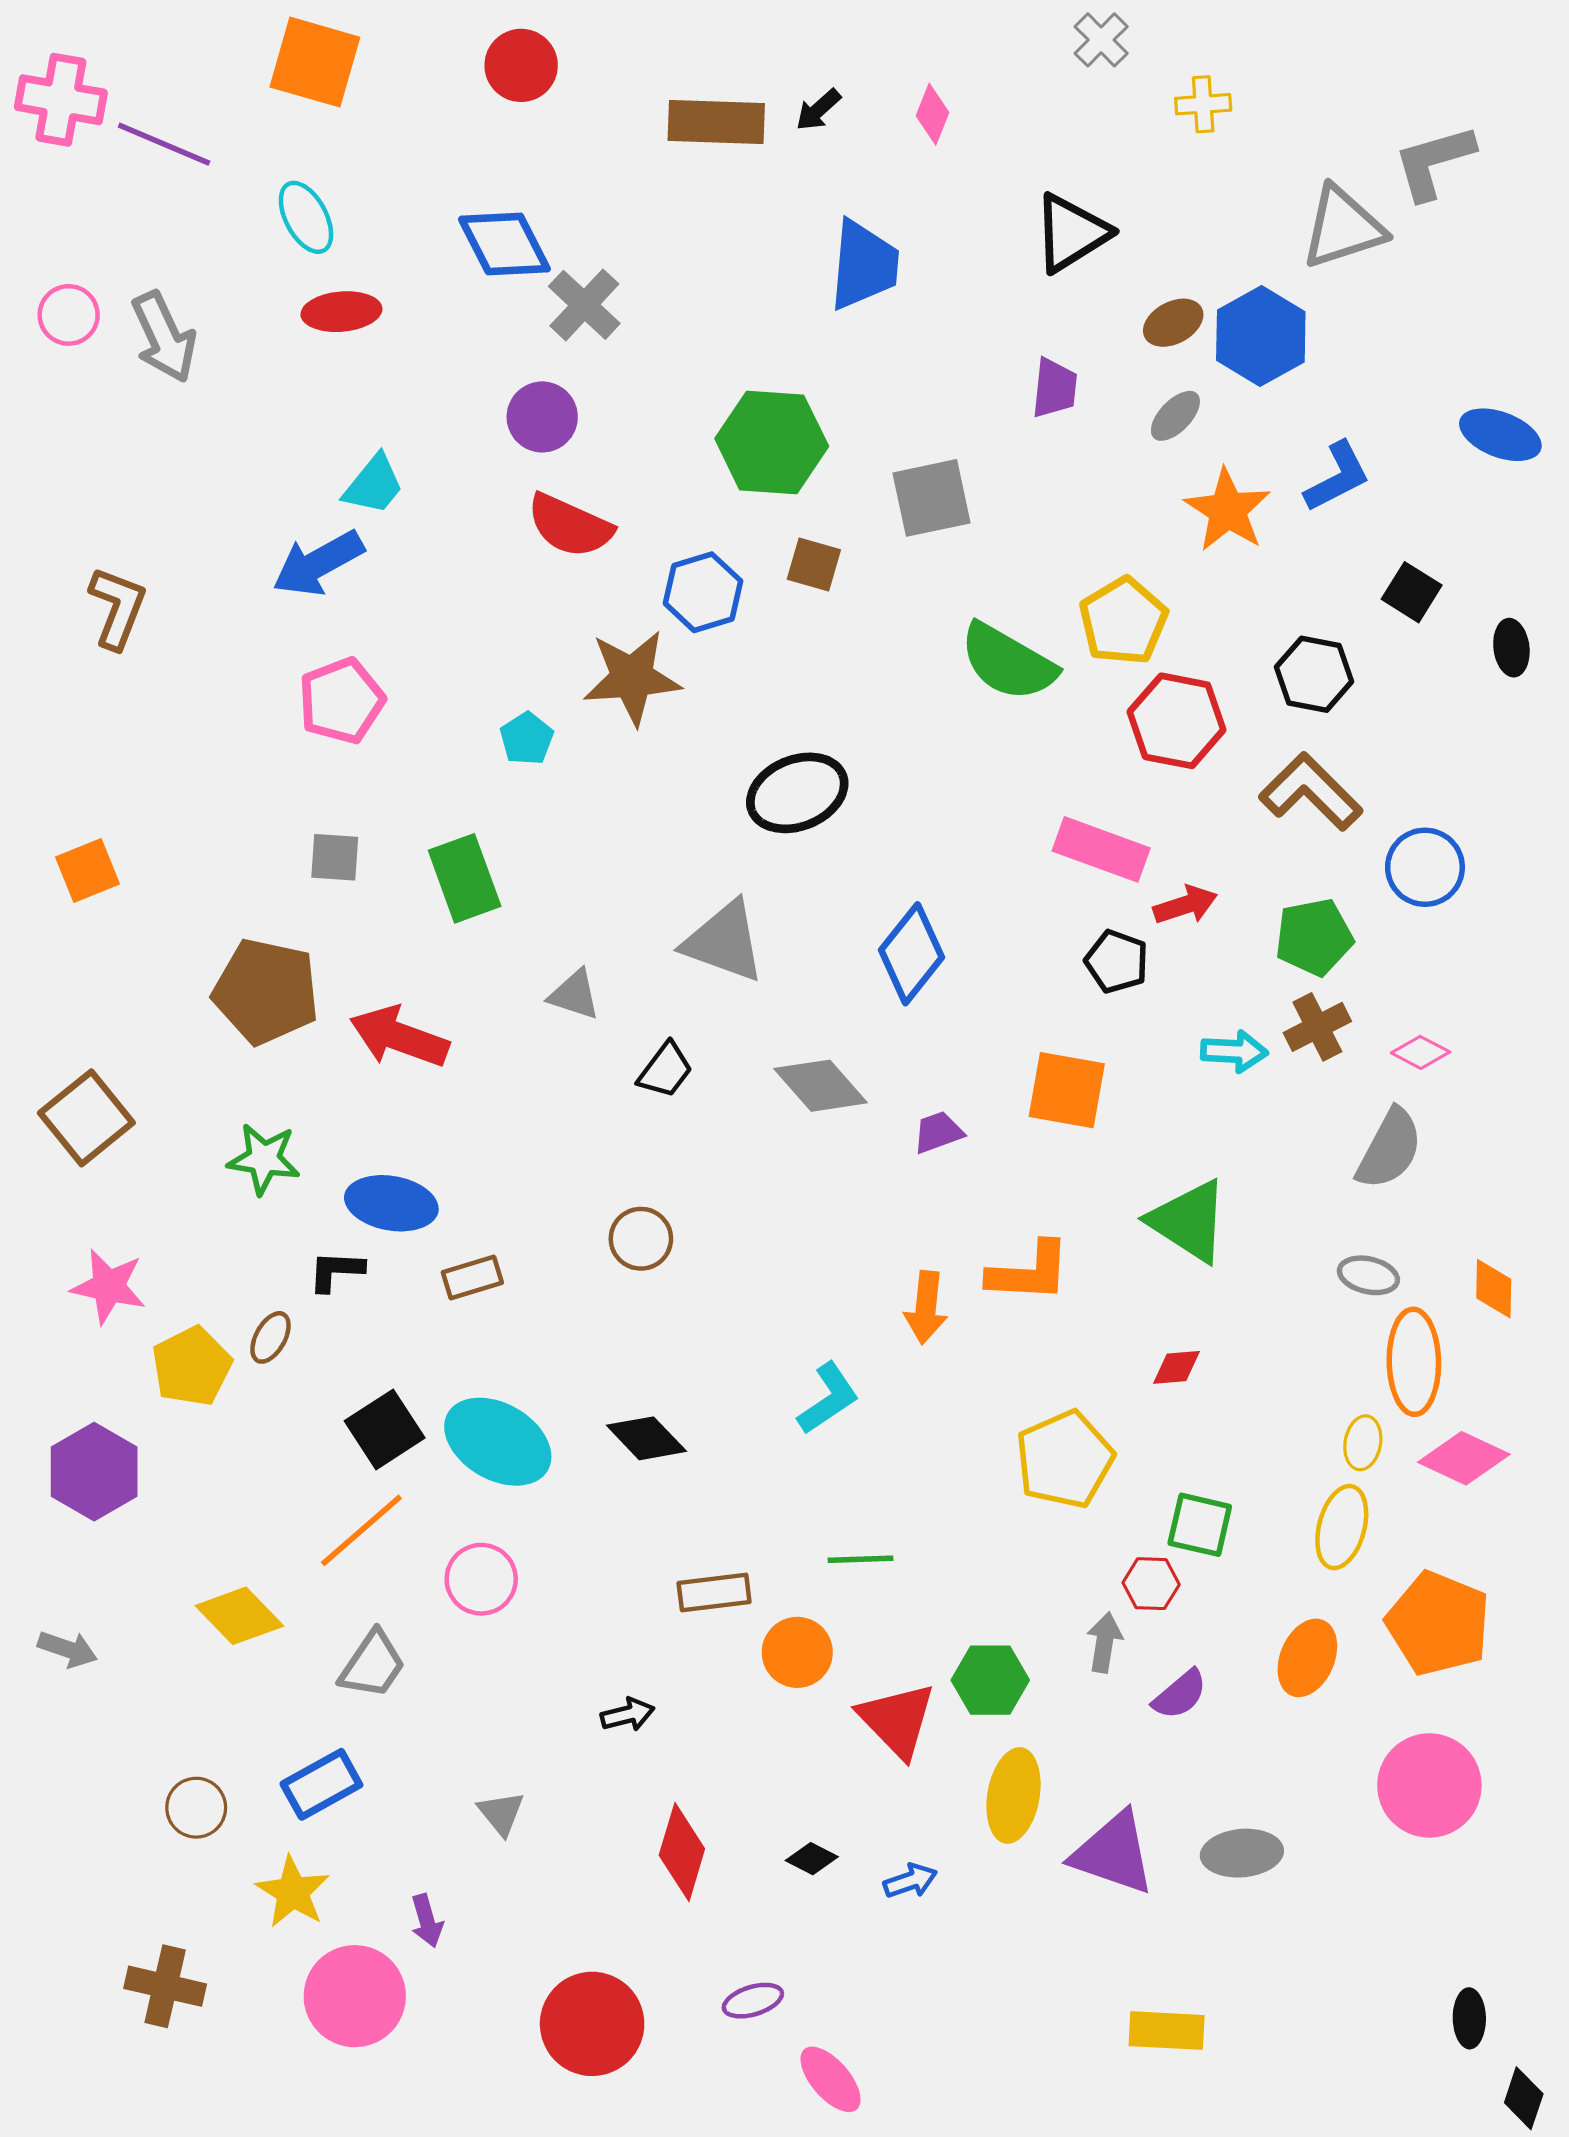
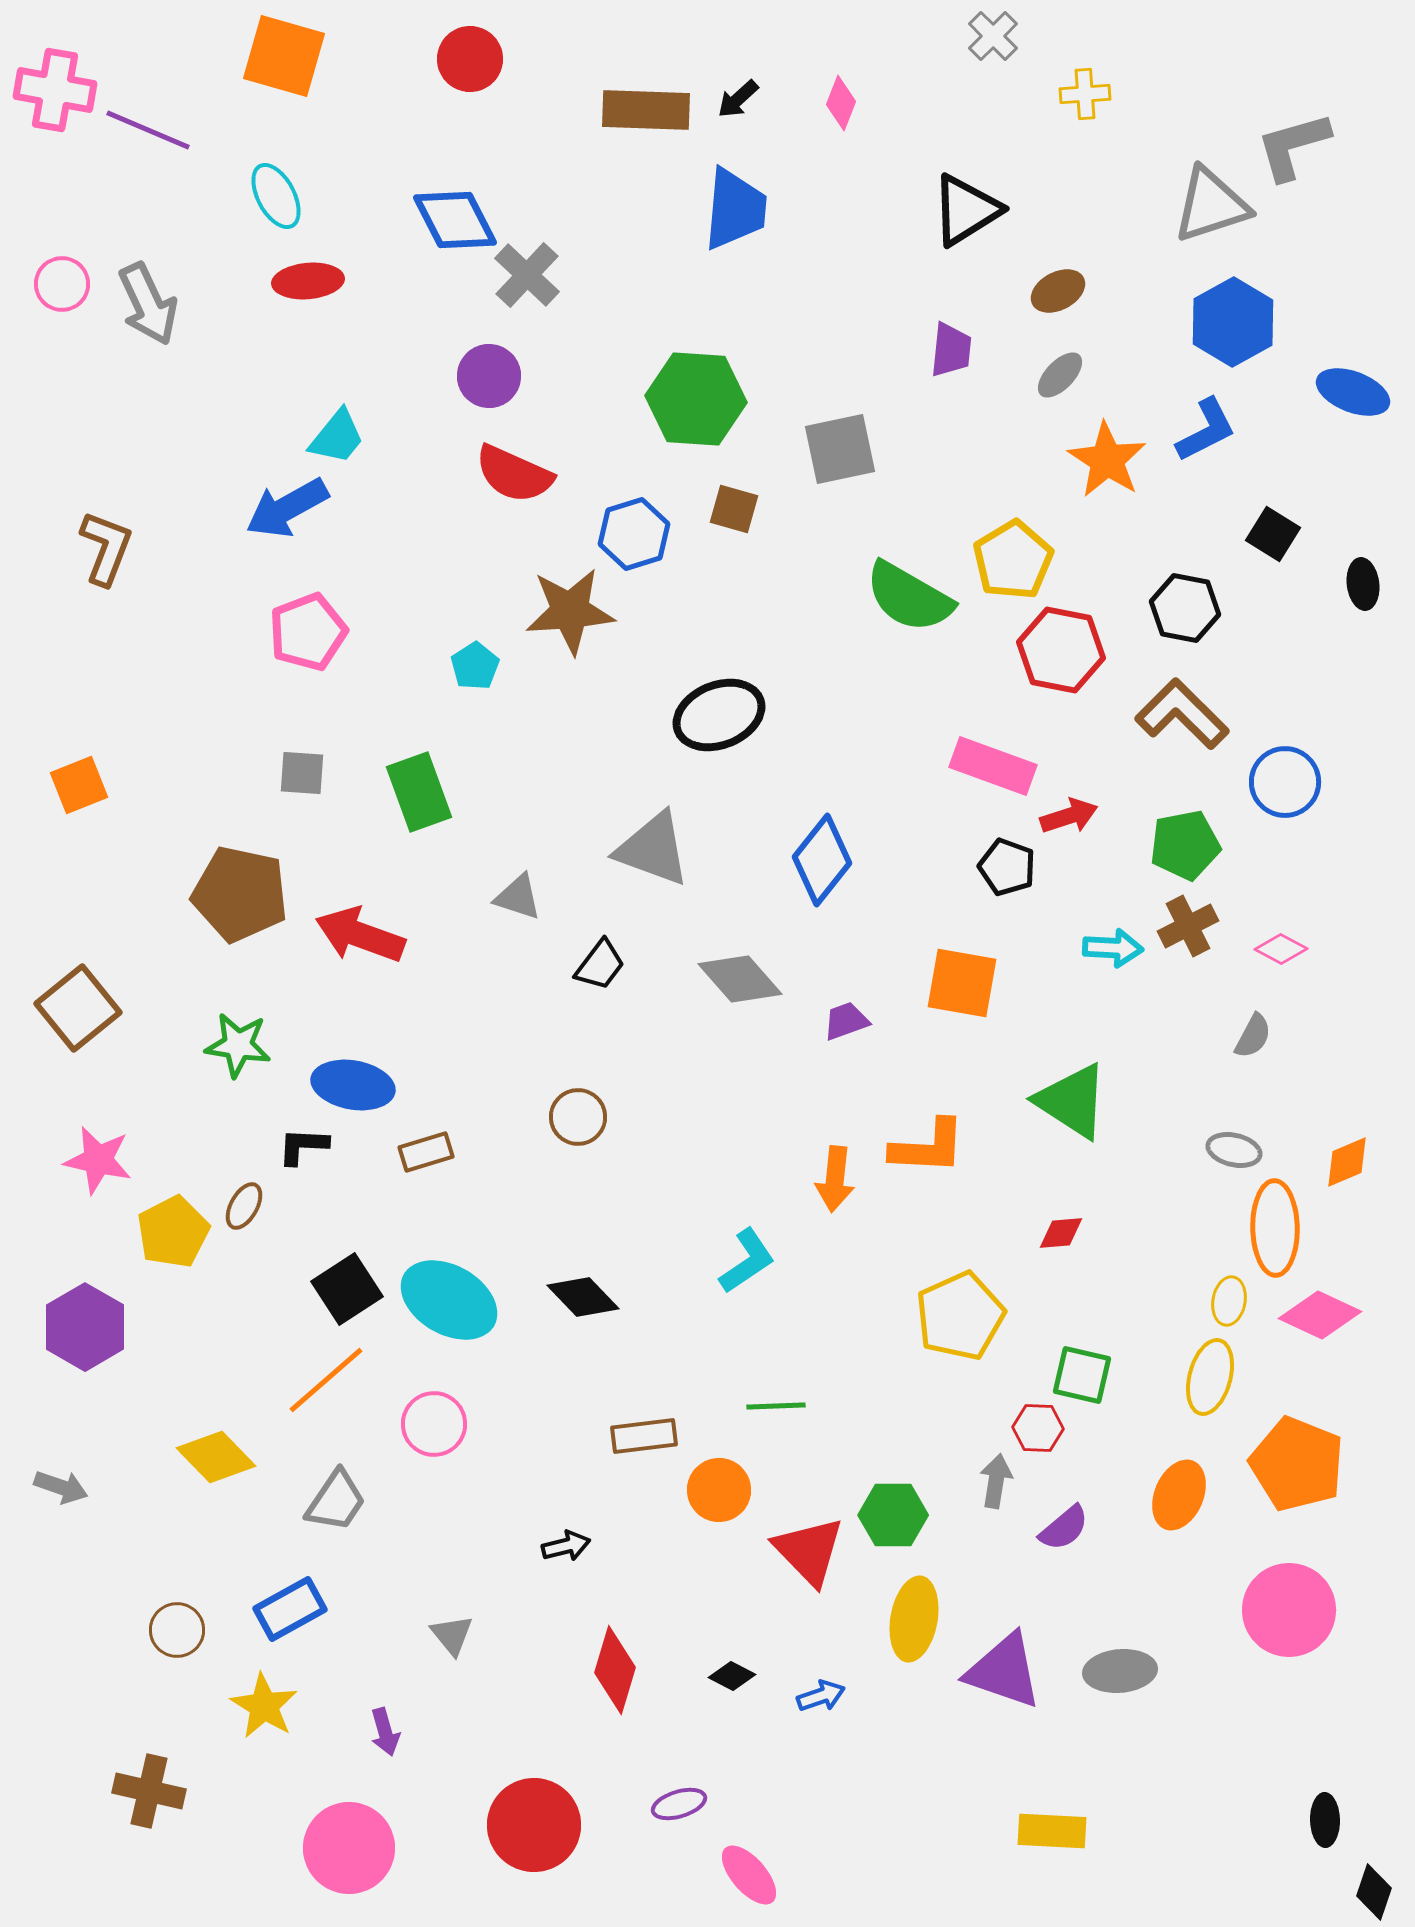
blue trapezoid: (864, 265) -> (735, 209), moved
blue hexagon: (1261, 336) -> (1233, 322), moved
gray semicircle: (1389, 1149) -> (1253, 1036), size x0.6
orange diamond: (1494, 1289) -> (1347, 1162), turned 66
pink circle: (355, 1996) -> (349, 1848), moved

